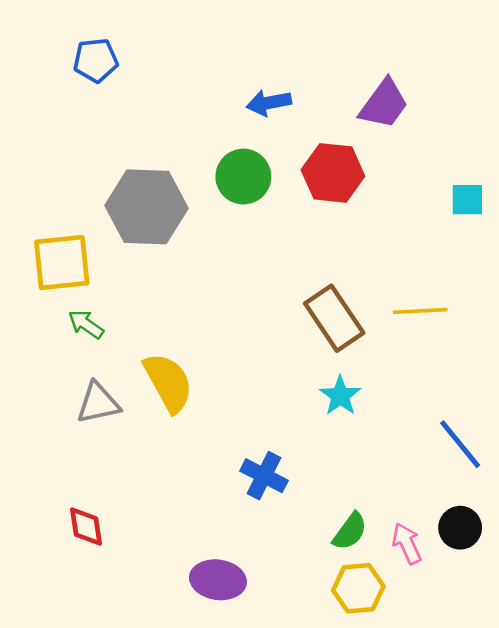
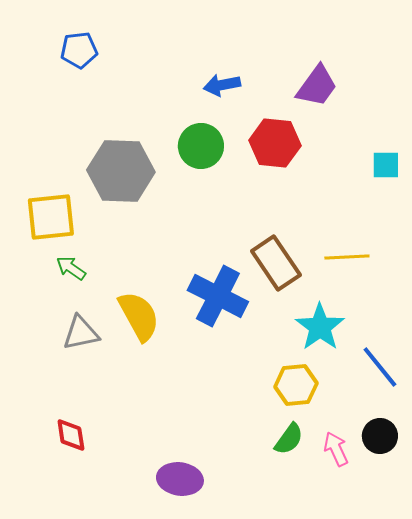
cyan star: (340, 396) -> (320, 327), moved, size x1.4
blue cross: (264, 476) -> (218, 296), moved, size x1.5
yellow hexagon: (358, 588) -> (296, 385), moved

